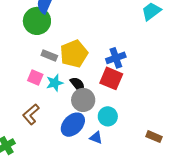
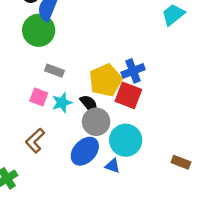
yellow pentagon: (74, 54) -> (106, 80), moved
cyan circle: (108, 116) -> (126, 140), size x1.4

